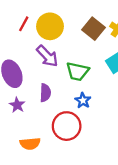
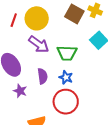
blue star: (83, 100) -> (66, 77), moved

